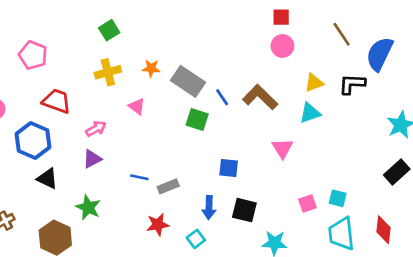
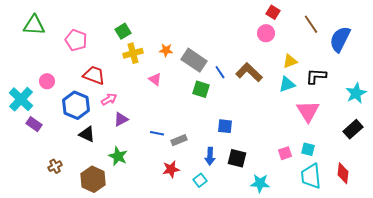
red square: (281, 17) -> (273, 12), moved, turned 32
green square: (109, 30) -> (123, 31), moved
black L-shape: (352, 84) -> (316, 76), moved
pink arrow: (96, 129) -> (109, 99), moved
pink triangle: (282, 148) -> (308, 111), moved, size x1.4

